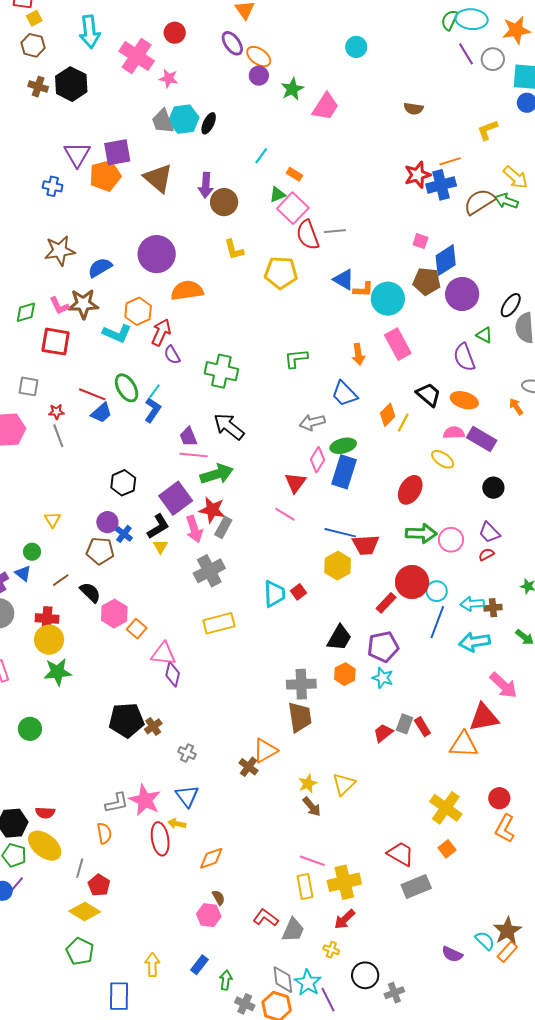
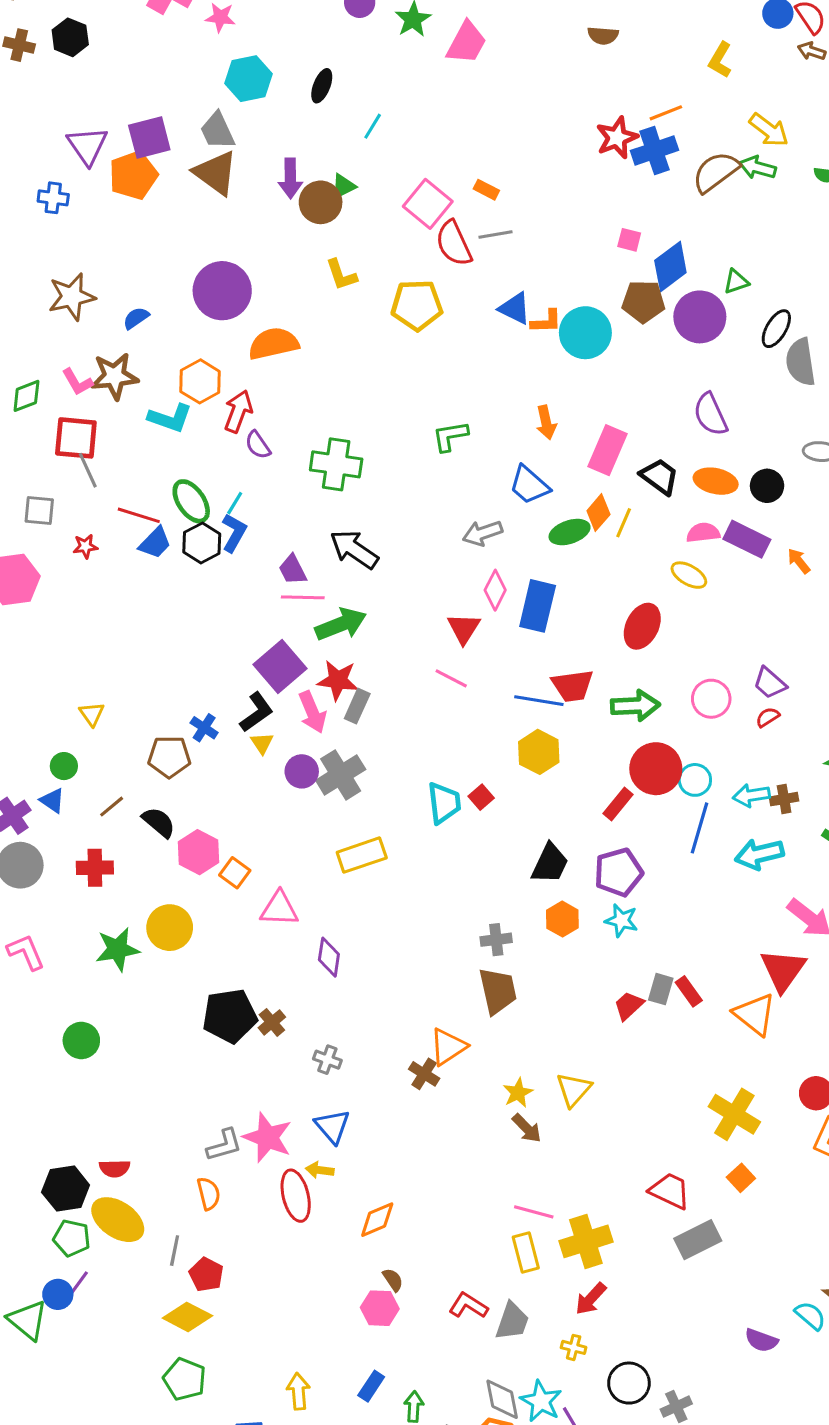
black hexagon: (71, 84) -> (70, 37), size x0.7
gray trapezoid: (163, 121) -> (217, 131), moved
black ellipse: (209, 123) -> (322, 86), moved
yellow L-shape: (488, 130) -> (720, 60), turned -35
orange rectangle: (294, 174) -> (486, 190), moved
green triangle: (277, 195) -> (343, 186), moved
blue semicircle: (100, 268) -> (136, 318), size x0.7
green triangle: (484, 335) -> (736, 282), moved, turned -42
pink rectangle: (398, 344) -> (608, 450), moved, turned 56
orange arrow: (516, 407) -> (799, 561), moved
gray line: (58, 436) -> (88, 470), moved
green ellipse: (343, 446) -> (570, 532), moved
black hexagon: (123, 483) -> (202, 543), moved
black circle: (493, 488) -> (767, 486), moved
purple circle: (107, 522) -> (302, 771), moved
green arrow: (421, 533) -> (635, 706), moved
red trapezoid: (366, 545) -> (573, 686), moved
yellow circle: (49, 640) -> (170, 928), moved
purple diamond: (173, 674) -> (329, 957), moved
gray cross: (301, 684) -> (496, 940), size x0.7
red triangle: (484, 717) -> (783, 970), turned -40
orange triangle: (464, 745) -> (755, 1014), turned 40

